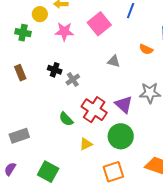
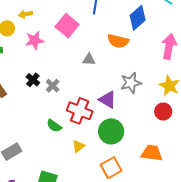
orange semicircle: (146, 49) -> (118, 41), size x1.5
black cross: (55, 70) -> (33, 80), turned 32

